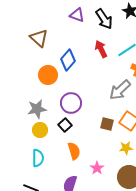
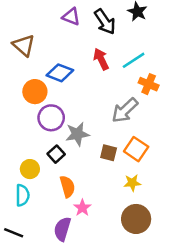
blue diamond: (68, 60) -> (60, 73), turned 70
purple circle: (71, 103) -> (51, 118), moved
gray star: (37, 109) -> (77, 134), moved
yellow circle: (40, 130) -> (30, 169), moved
pink star: (97, 168) -> (82, 208), moved

